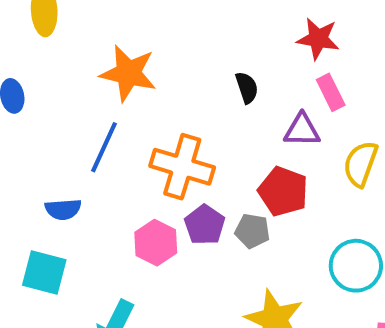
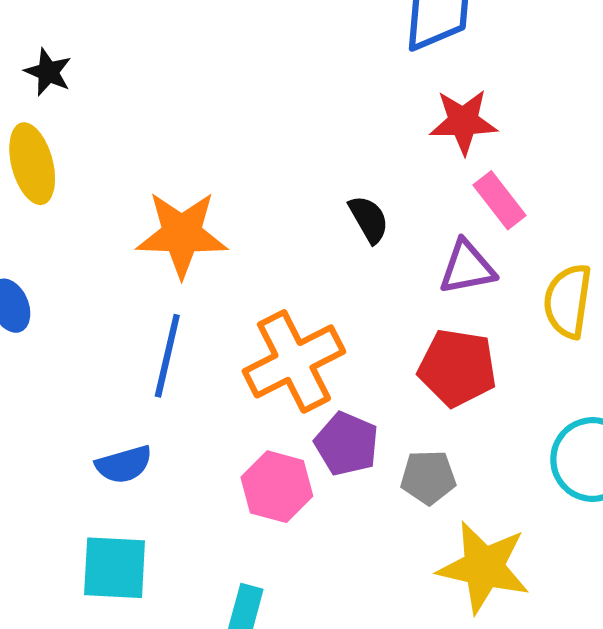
orange cross: (182, 167) -> (294, 361), turned -32
gray pentagon: (252, 231) -> (428, 477), moved

